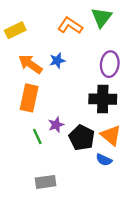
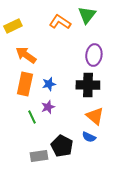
blue star: (57, 61) -> (49, 84), moved
black pentagon: (82, 138) -> (62, 146), moved

